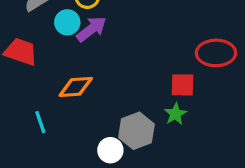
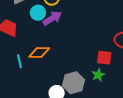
cyan line: (40, 122) -> (19, 61), moved

